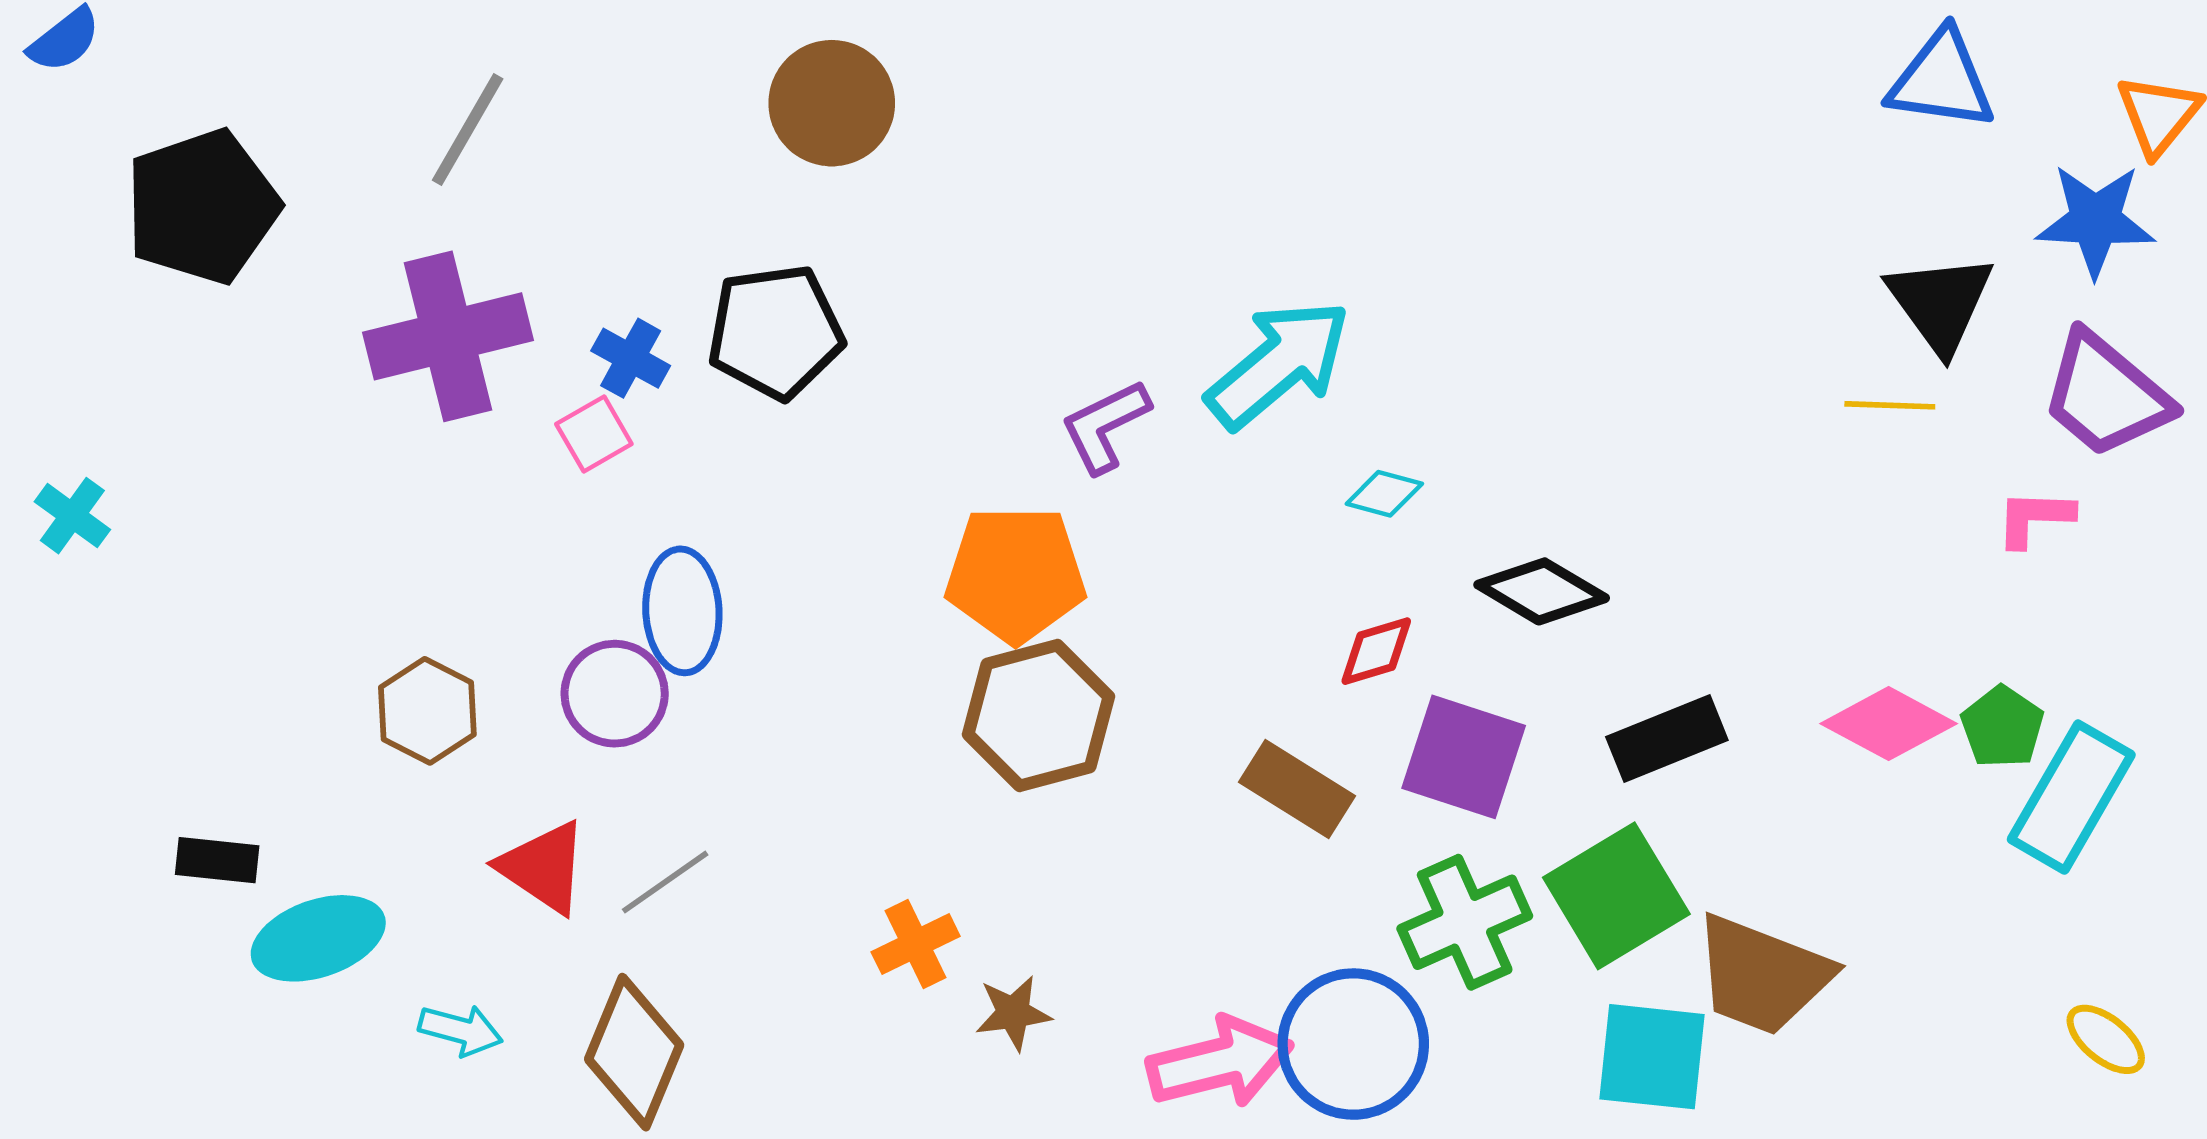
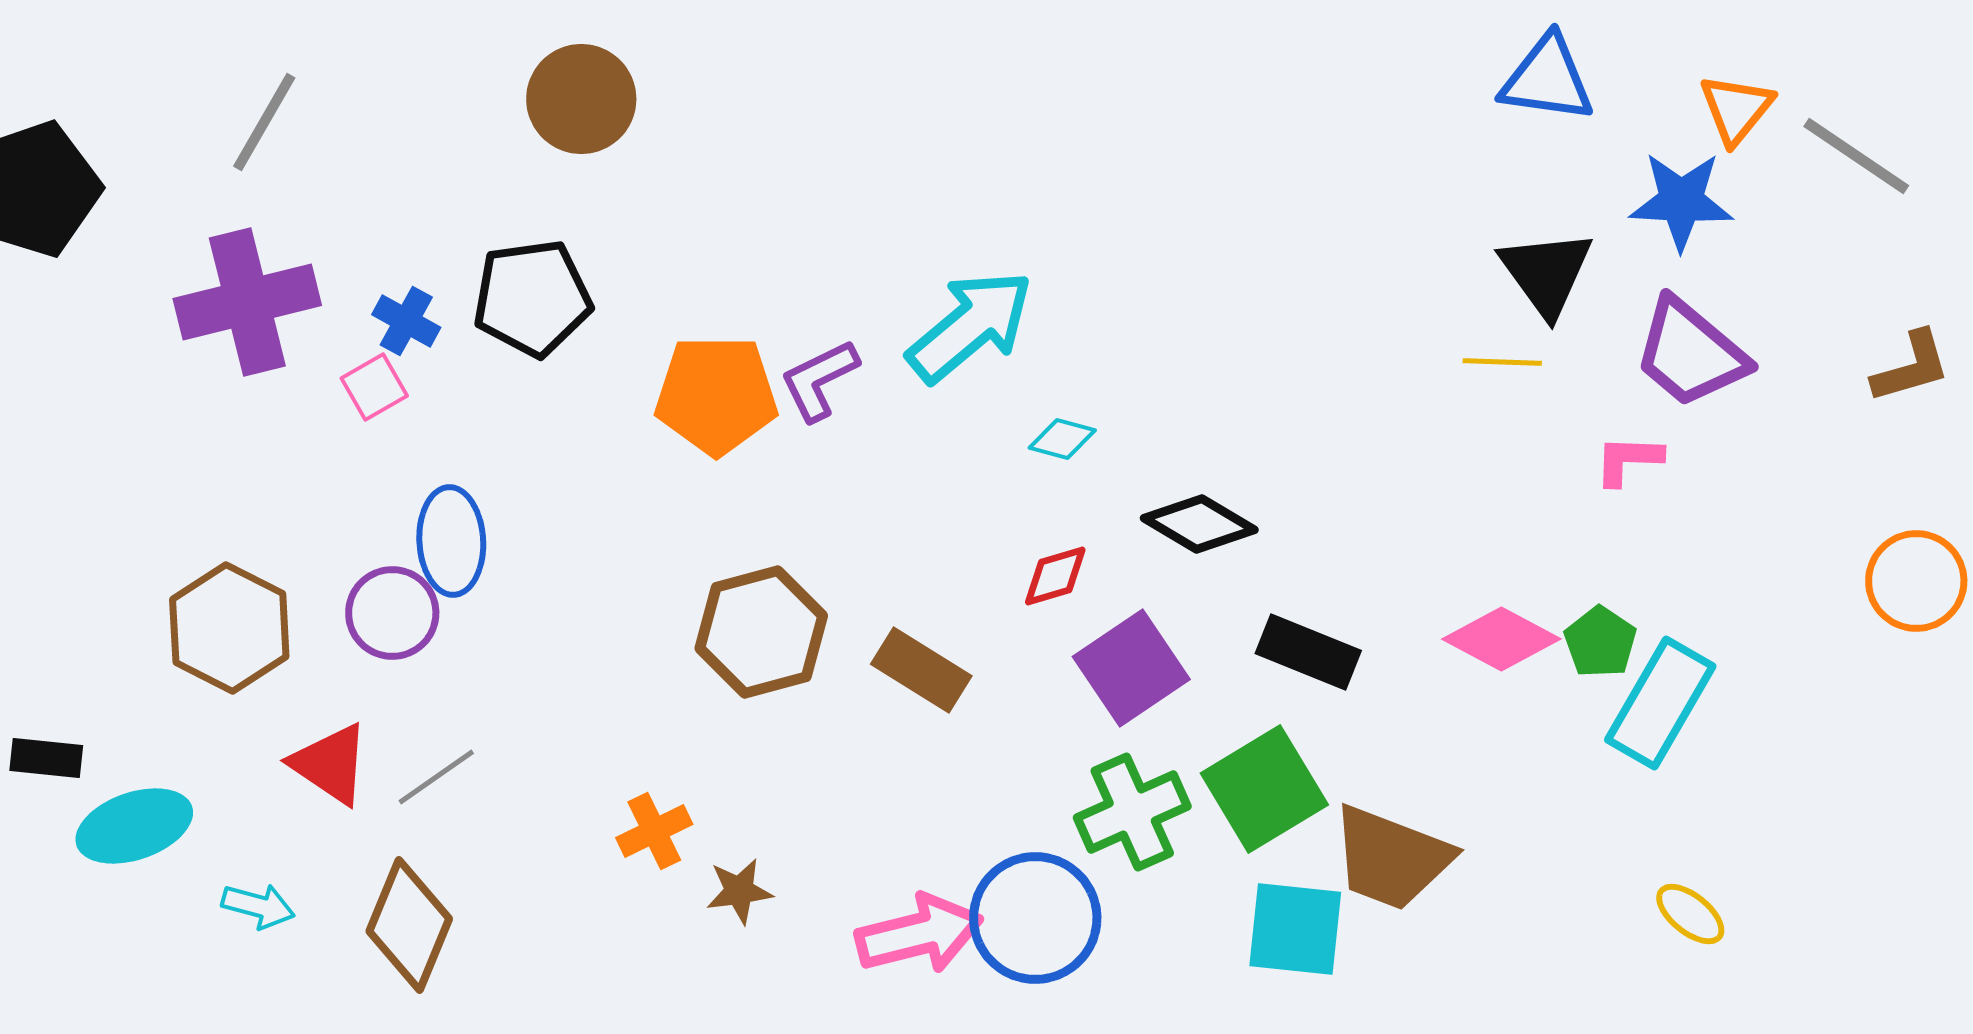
orange pentagon: (1016, 574) -> (716, 395), moved
brown hexagon: (427, 711) -> (229, 628), size x1.4
black rectangle: (1667, 738) -> (1308, 652), turned 44
purple square: (1464, 757) -> (1131, 668), turned 38
brown rectangle: (1297, 789) -> (921, 670), moved

